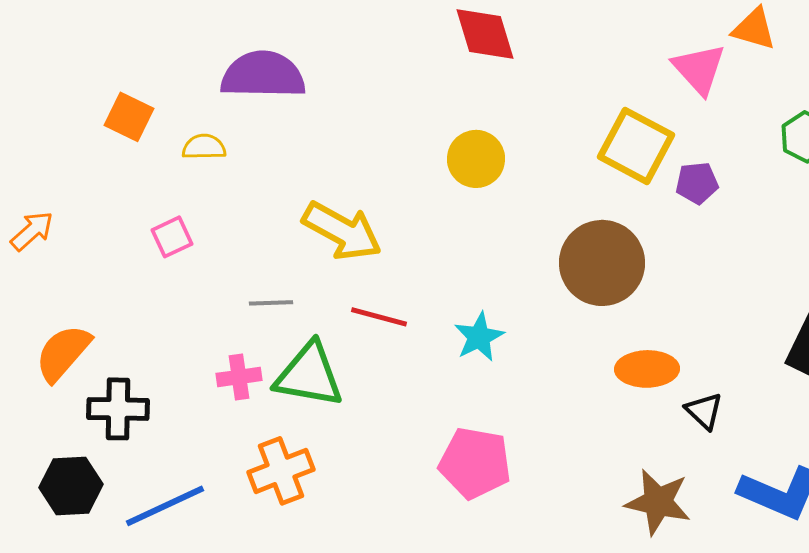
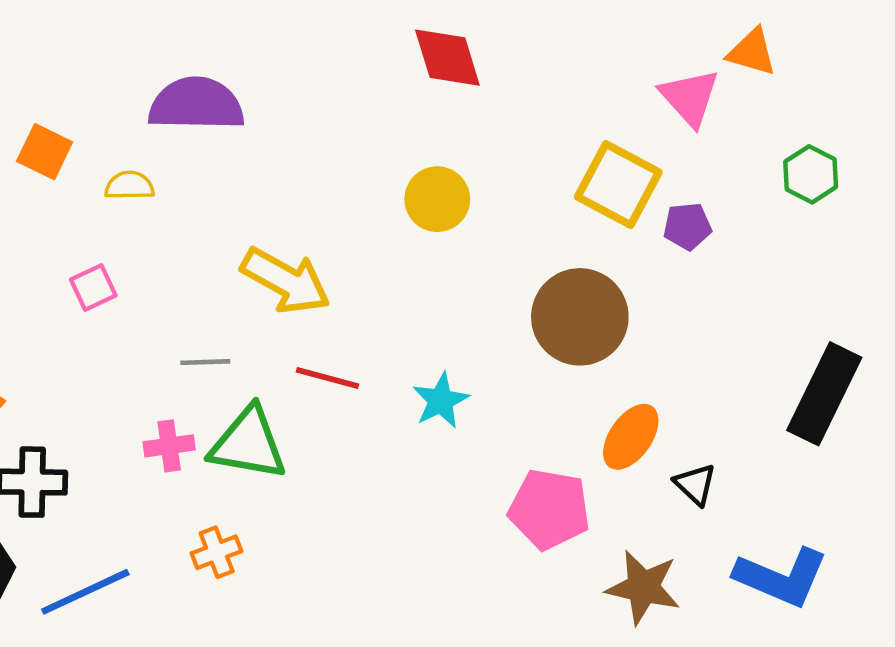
orange ellipse: (647, 369) -> (631, 437), turned -54
pink pentagon: (475, 463) -> (549, 509), moved
orange cross: (281, 471) -> (217, 552), size x0.7

